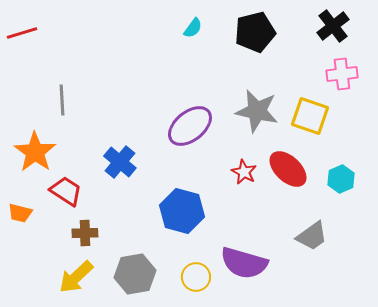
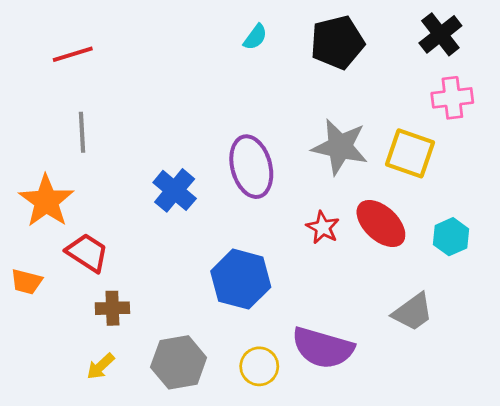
red line: (22, 33) -> (73, 54), moved
purple ellipse: (190, 126) -> (251, 167), turned -66
blue cross: (120, 162) -> (175, 190), moved
yellow arrow: (76, 277) -> (101, 366), size x0.6

